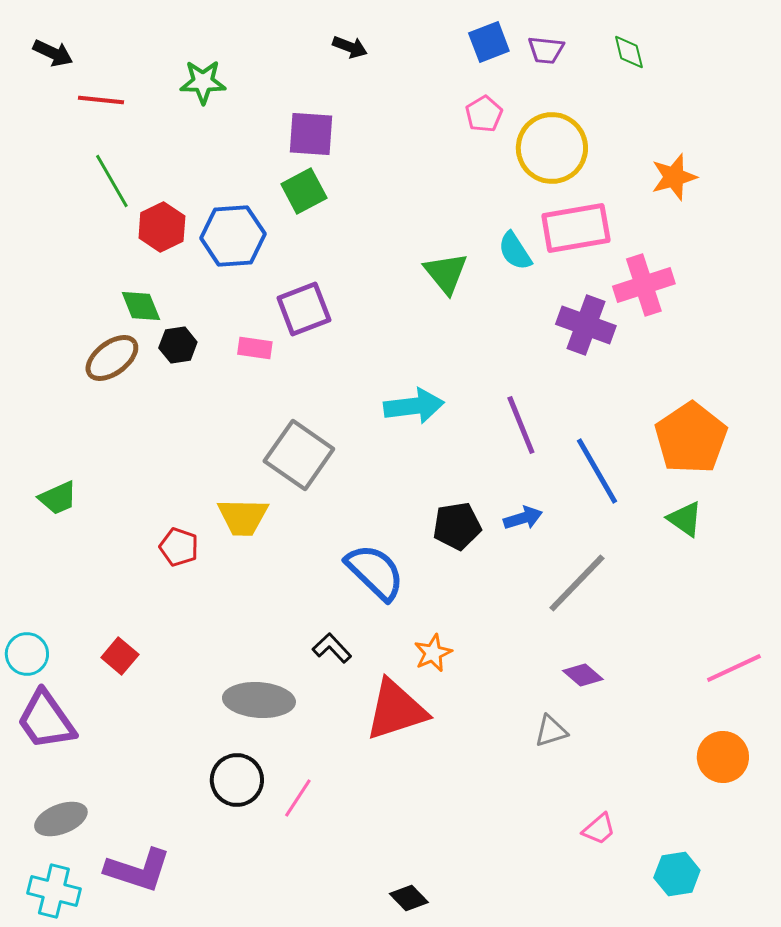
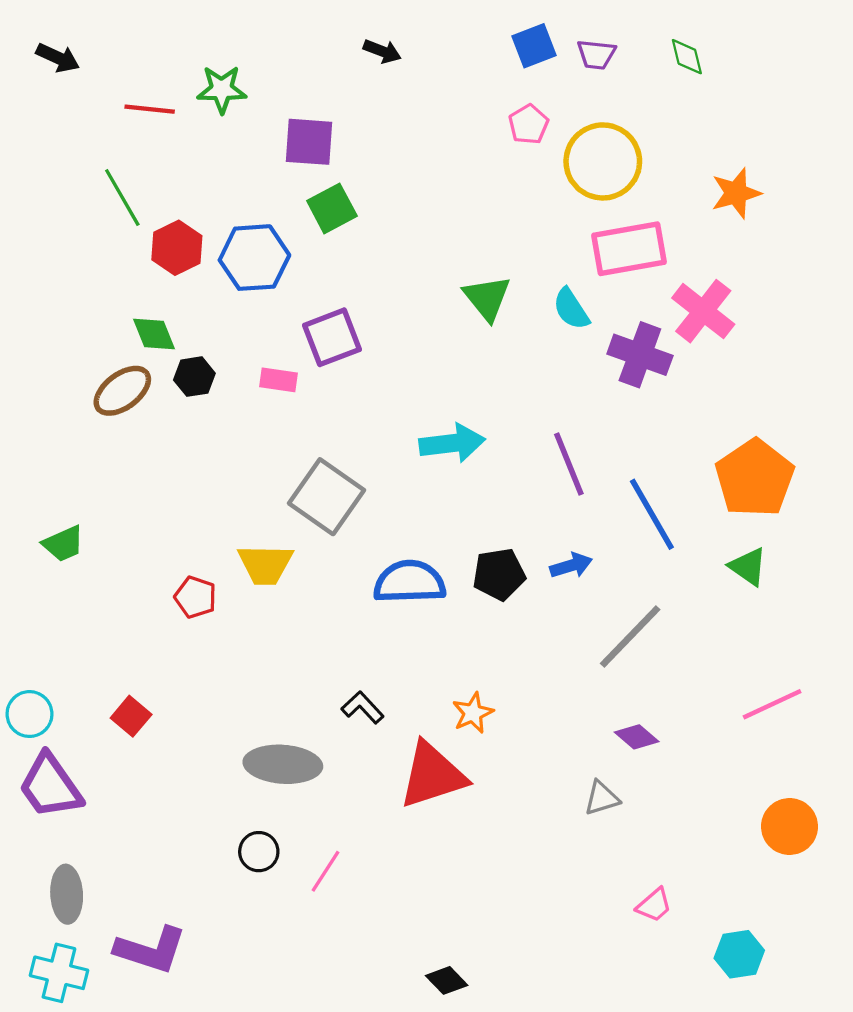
red line: (101, 100) -> (150, 109), moved
purple square: (311, 134) -> (309, 142), moved
cyan semicircle: (515, 251) -> (571, 309), moved
pink cross: (644, 285) -> (703, 311), turned -34
blue semicircle: (375, 572) -> (409, 582), moved, turned -46
pink line: (734, 668) -> (772, 704), moved
black circle: (237, 780) -> (259, 852), size x0.7
gray ellipse: (61, 819) -> (67, 894), turned -72

